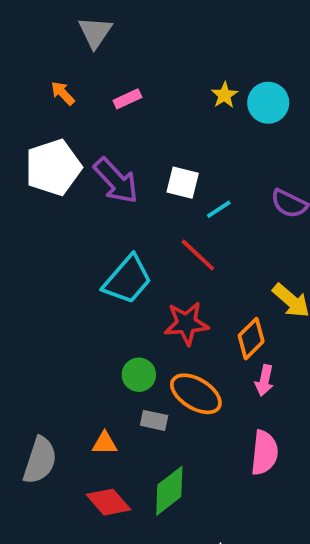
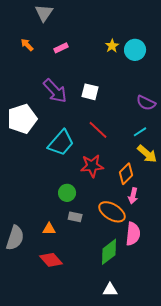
white pentagon: (53, 167) -> (22, 119), moved
cyan line: (219, 209) -> (140, 132), moved
orange ellipse: (196, 394) -> (112, 212), moved
green diamond: (169, 491) -> (109, 252), moved

